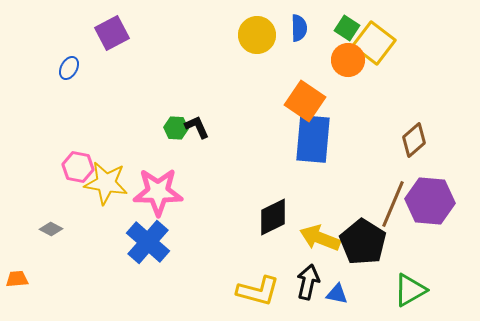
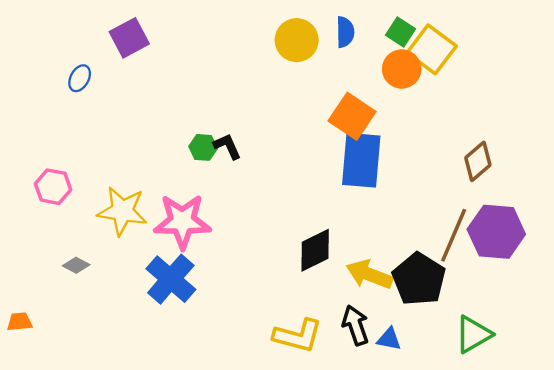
pink hexagon: (78, 167) -> (53, 187), moved
gray diamond: (51, 229) -> (76, 265), moved
black arrow: (308, 282) -> (355, 325), turned -32

